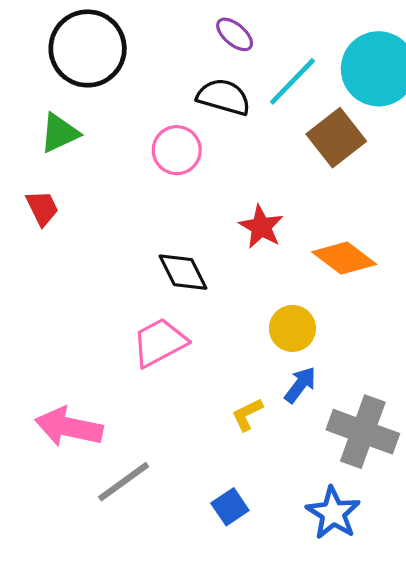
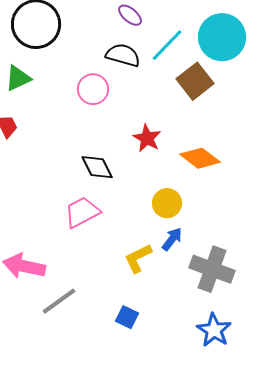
yellow L-shape: (247, 414) -> (138, 258), size x1.4
blue square: (230, 507) -> (127, 317), turned -30
blue star: (333, 513) -> (214, 330), moved

